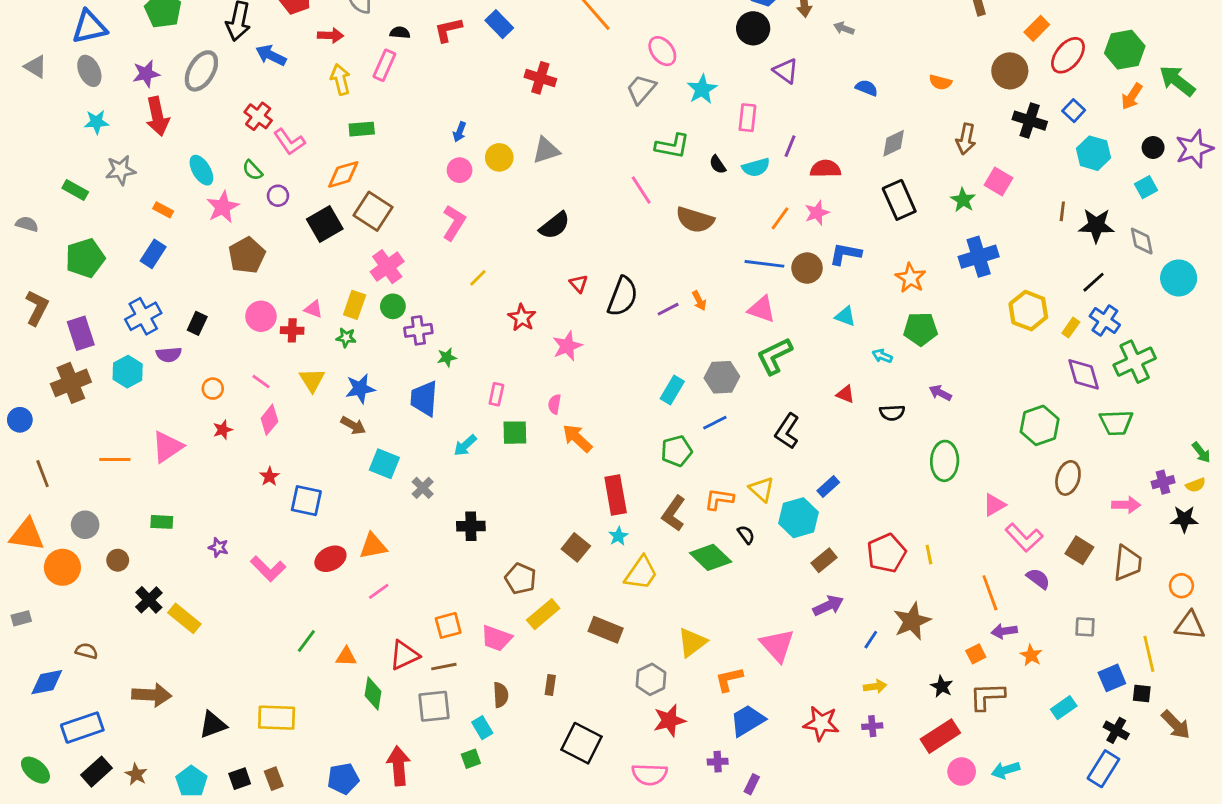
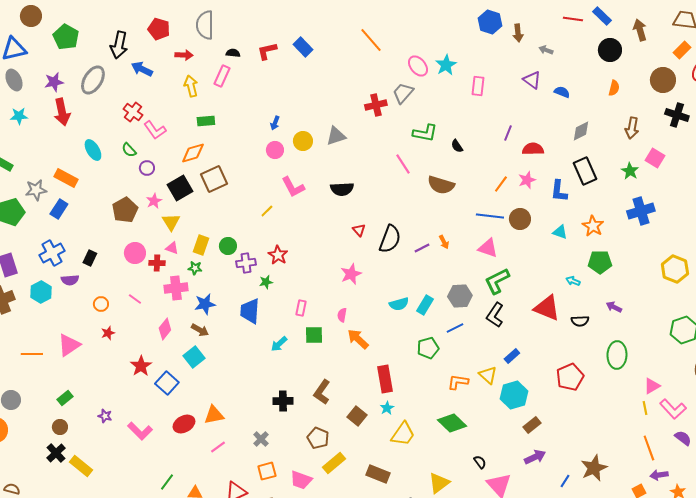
black circle: (753, 28) -> (610, 50), moved
purple triangle: (786, 71) -> (532, 80), moved
red cross: (540, 78) -> (376, 105), moved, turned -30
orange semicircle: (940, 82) -> (614, 88), turned -91
cyan star: (702, 89) -> (446, 65), moved
pink rectangle: (747, 118) -> (478, 86), moved
cyan semicircle: (756, 167) -> (399, 304), moved
gray star: (121, 170) -> (36, 190), moved
pink star: (223, 207) -> (154, 201), moved, size x0.7
orange rectangle: (163, 210) -> (66, 178), size x1.6
brown square: (373, 211) -> (214, 179), turned 32
pink L-shape: (454, 223) -> (293, 187), moved, turned 120
black semicircle: (555, 225) -> (342, 189), turned 35
blue L-shape: (845, 254) -> (559, 191), moved, turned -95
pink cross: (387, 267) -> (176, 288), moved, turned 30
yellow line: (478, 278) -> (267, 211), moved
yellow hexagon: (1028, 311) -> (675, 269), moved
cyan triangle: (845, 316) -> (560, 232), moved
red star: (522, 318) -> (278, 255), moved
yellow triangle: (312, 380) -> (171, 222), moved
red triangle: (845, 394) -> (547, 308), size x2.0
pink diamond: (269, 420) -> (165, 329), moved
black L-shape: (787, 431) -> (495, 315), moved
cyan square: (384, 464) -> (194, 357), moved, turned 30
red star: (269, 477) -> (141, 366), size x1.5
blue rectangle: (828, 486) -> (512, 356), moved
gray cross: (423, 488) -> (261, 439), moved
blue square: (306, 501) -> (167, 383), turned 30
brown L-shape: (674, 513) -> (322, 392), moved
green rectangle: (162, 522) -> (65, 398), turned -42
black semicircle: (746, 535) -> (480, 462), moved
red pentagon: (886, 553) -> (570, 377), moved
yellow line: (929, 555) -> (645, 408), moved
brown circle: (118, 560) -> (60, 427), moved

